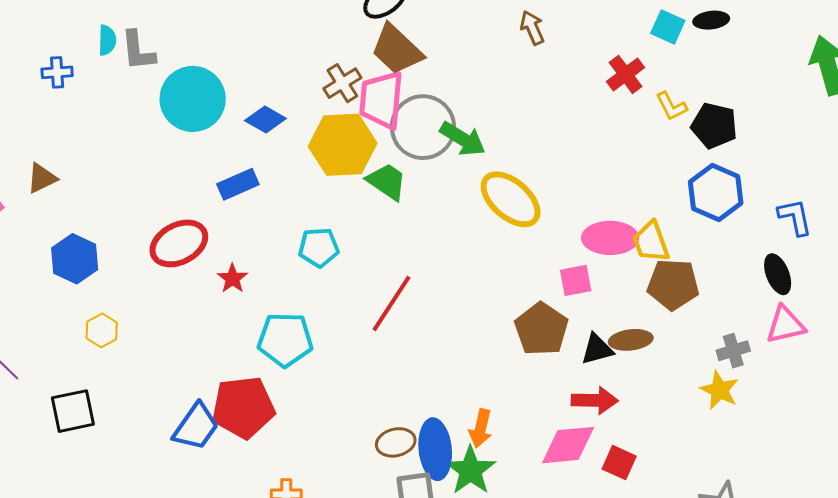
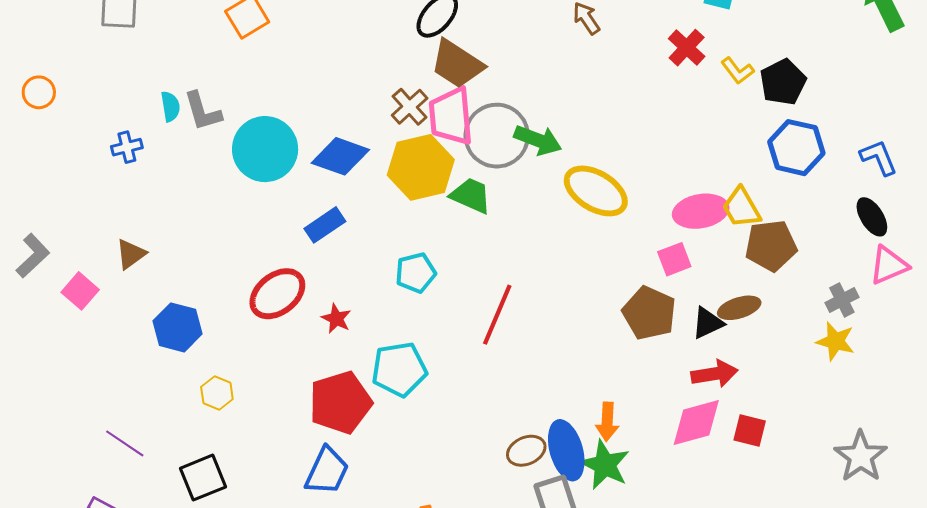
blue diamond: (265, 120) -> (340, 156), size x1.4
black pentagon: (714, 126) -> (783, 82), turned -30
red pentagon: (243, 407) -> (340, 402), moved

